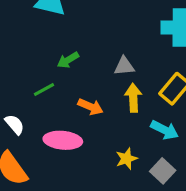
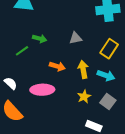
green arrow: (68, 60) -> (40, 39), turned -128
green line: (44, 90) -> (22, 51), moved
yellow arrow: (133, 98) -> (83, 69), moved

